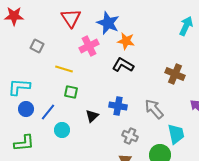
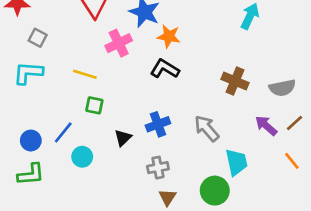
gray square: (37, 46) -> (38, 38), moved
cyan L-shape: (19, 87) -> (28, 73), moved
blue cross: (118, 106) -> (158, 124), turned -30
blue circle: (26, 109) -> (31, 141), moved
gray cross: (130, 136) -> (158, 168), moved, turned -35

